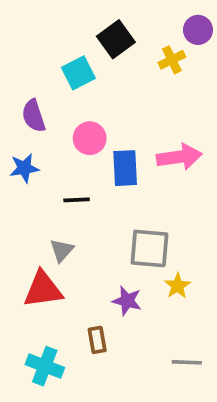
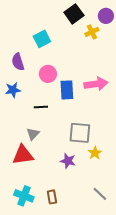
black square: (116, 39) -> (74, 14), moved
brown rectangle: (97, 340) -> (52, 197), moved
gray line: (187, 362) -> (100, 194), turned 42

